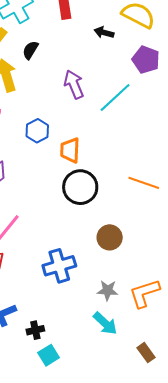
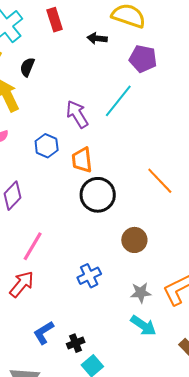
purple arrow: (74, 84) -> (77, 114), moved
orange line: (144, 183) -> (160, 181), turned 36
blue cross: (59, 266) -> (89, 276), size x0.7

